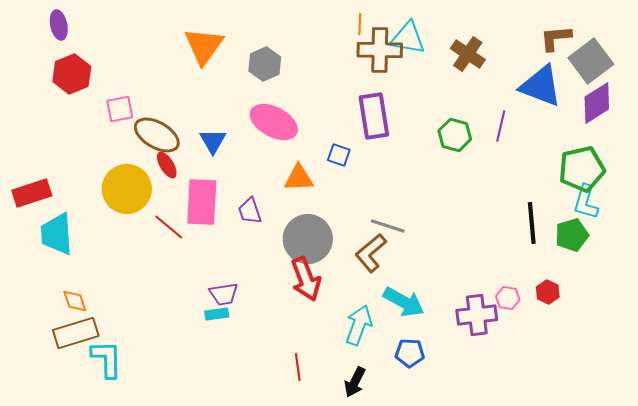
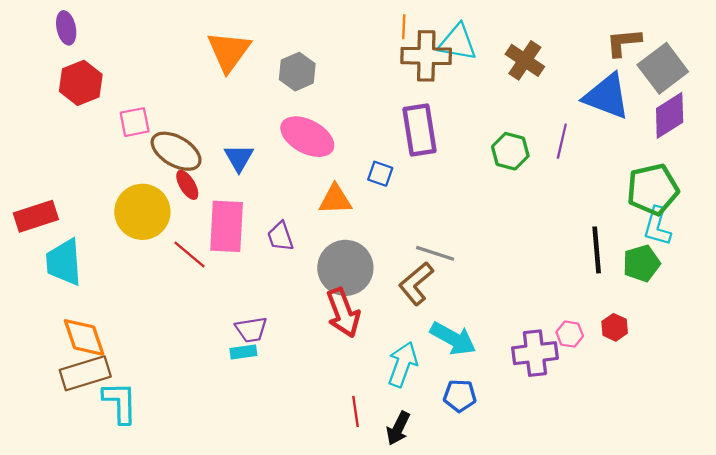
orange diamond: (75, 301) -> (84, 337), size x1.6
red line: (298, 367) -> (356, 411), moved

